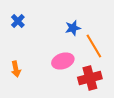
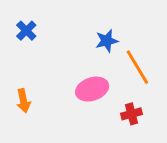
red cross: (90, 78) -> (132, 114), size x0.6

